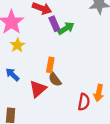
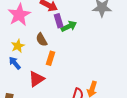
yellow star: (17, 45) -> (18, 46), moved
brown semicircle: (55, 79) -> (42, 40), moved

